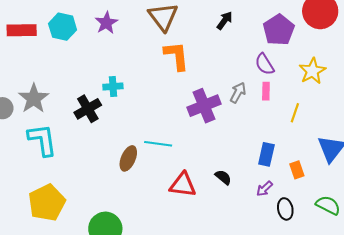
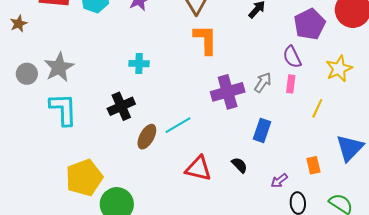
black cross: (88, 109) -> (121, 106), moved
cyan line: (158, 144) -> (178, 125), turned -44
blue rectangle: (266, 154) -> (262, 130), moved
yellow pentagon: (47, 203) -> (84, 178), moved

